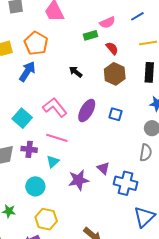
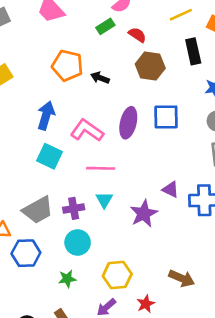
orange pentagon: (36, 43) -> (67, 66), moved
blue arrow: (27, 71) -> (46, 116), moved
blue square: (115, 114) -> (166, 117), size x1.5
purple cross: (29, 149) -> (74, 208), moved
cyan circle: (35, 186) -> (78, 242), moved

